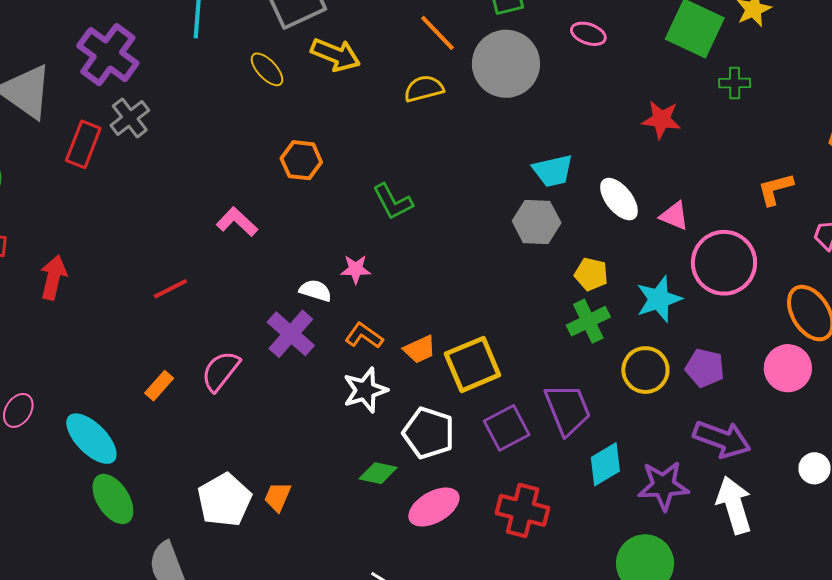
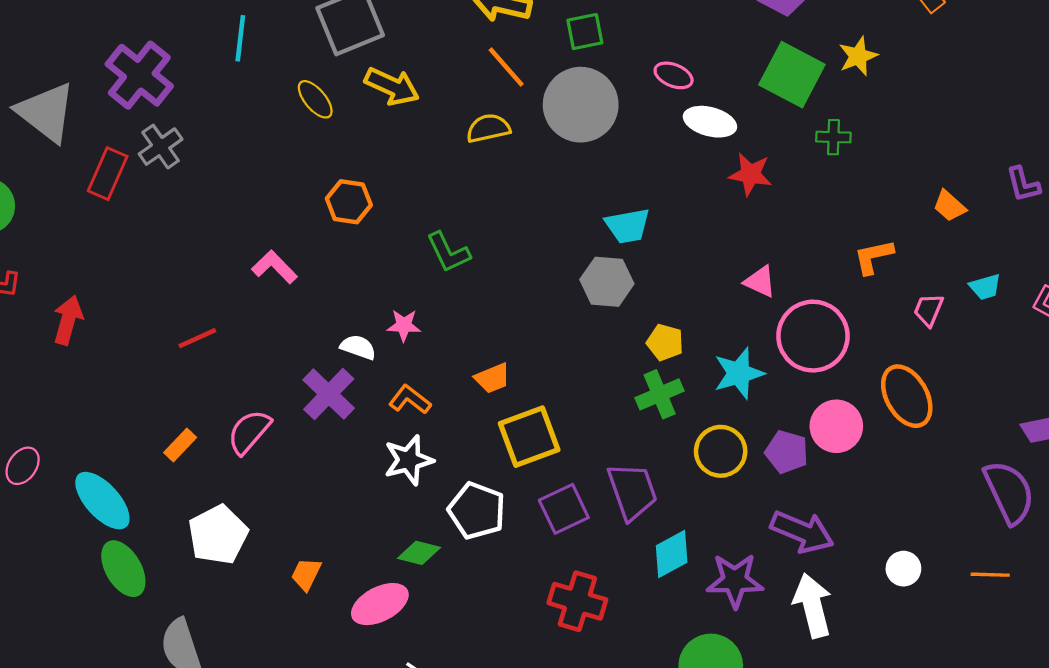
white ellipse: (619, 199) -> (710, 122), moved, turned -39
orange trapezoid: (420, 349) -> (492, 378), moved
pink circle: (788, 368) -> (836, 426), moved
white pentagon: (224, 500) -> (218, 535), moved
pink ellipse: (434, 507) -> (380, 604), moved

